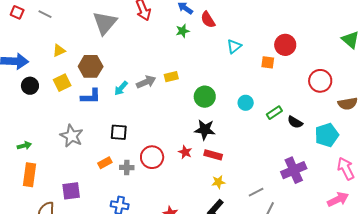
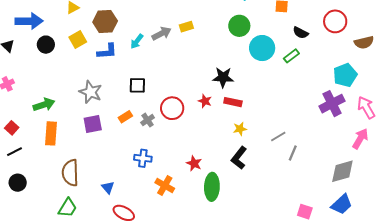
green circle: (205, 97) -> (239, 26), moved
cyan circle: (246, 103) -> (262, 48), size x1.6
black semicircle: (295, 122) -> (301, 33), moved
green arrow: (24, 146) -> (44, 105), size x1.5
gray cross: (127, 167) -> (148, 120), turned -32
purple cross: (294, 170) -> (332, 104), moved
purple square: (71, 191) -> (93, 124), moved
pink arrow: (338, 199) -> (360, 139), turned -30

